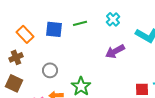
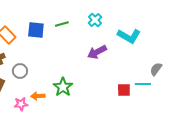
gray circle: (50, 70) -> (20, 71), moved

